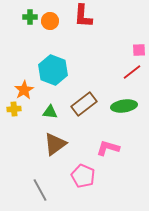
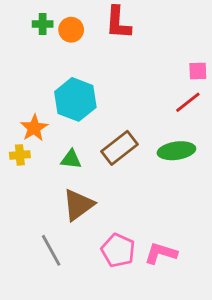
pink L-shape: (108, 148) -> (161, 253), moved
gray line: (40, 190) -> (51, 250), moved

